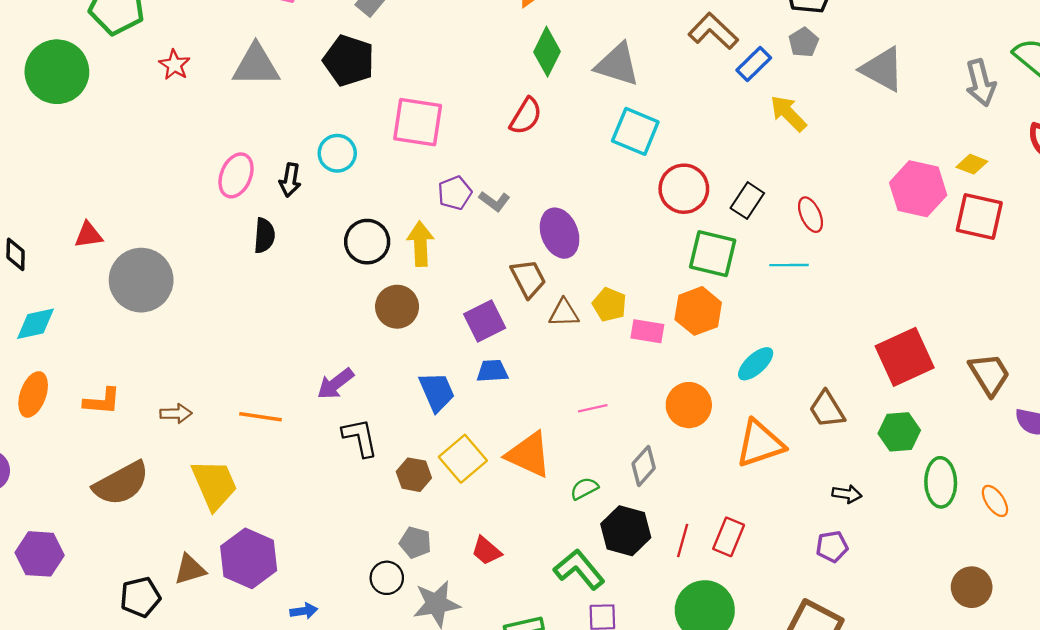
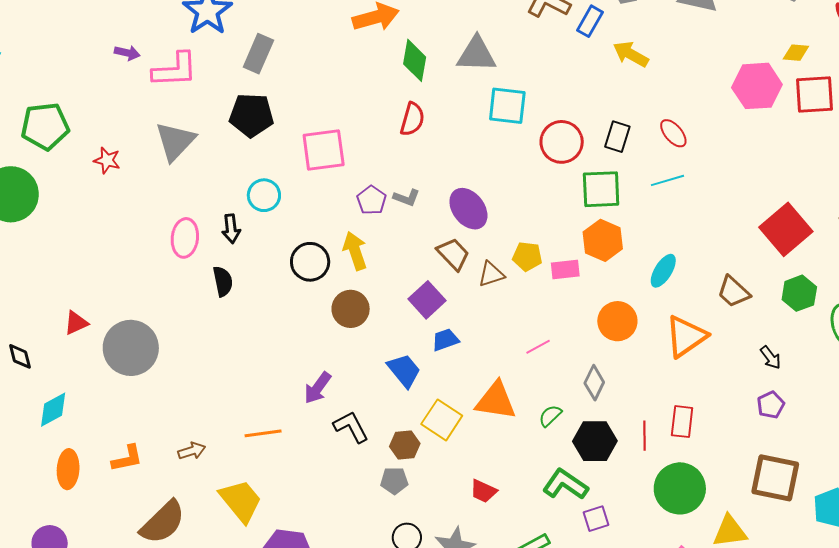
gray triangle: (256, 65) -> (175, 141), turned -30
black arrow: (847, 494) -> (770, 357), turned 60
gray pentagon: (415, 543) -> (394, 481), moved

